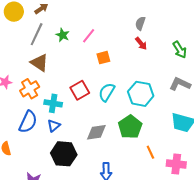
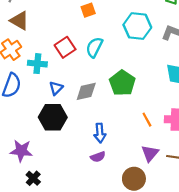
cyan hexagon: (141, 94) -> (137, 26), moved
blue triangle: (54, 126) -> (56, 88), moved
orange line: (150, 152) -> (147, 120), moved

